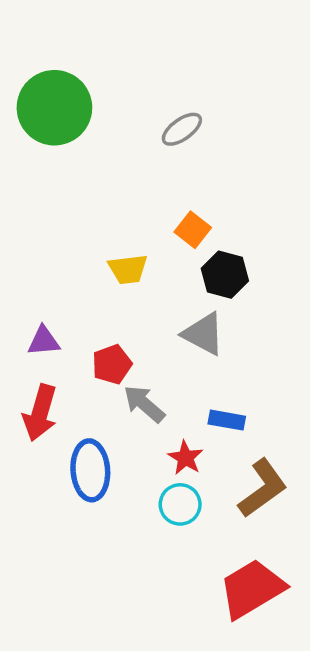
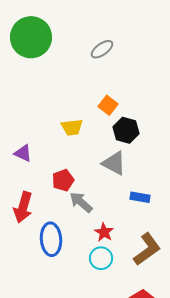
purple triangle: (44, 341) -> (23, 153), moved, turned 30
blue rectangle: (227, 420) -> (140, 197), moved

